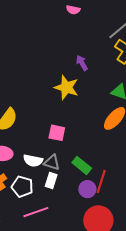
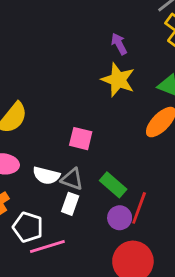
yellow star: (66, 88) -> (118, 80), moved
white pentagon: (22, 187) -> (28, 227), moved

